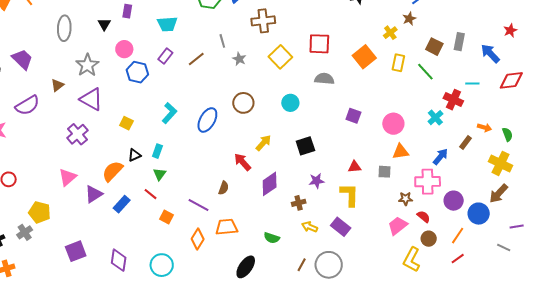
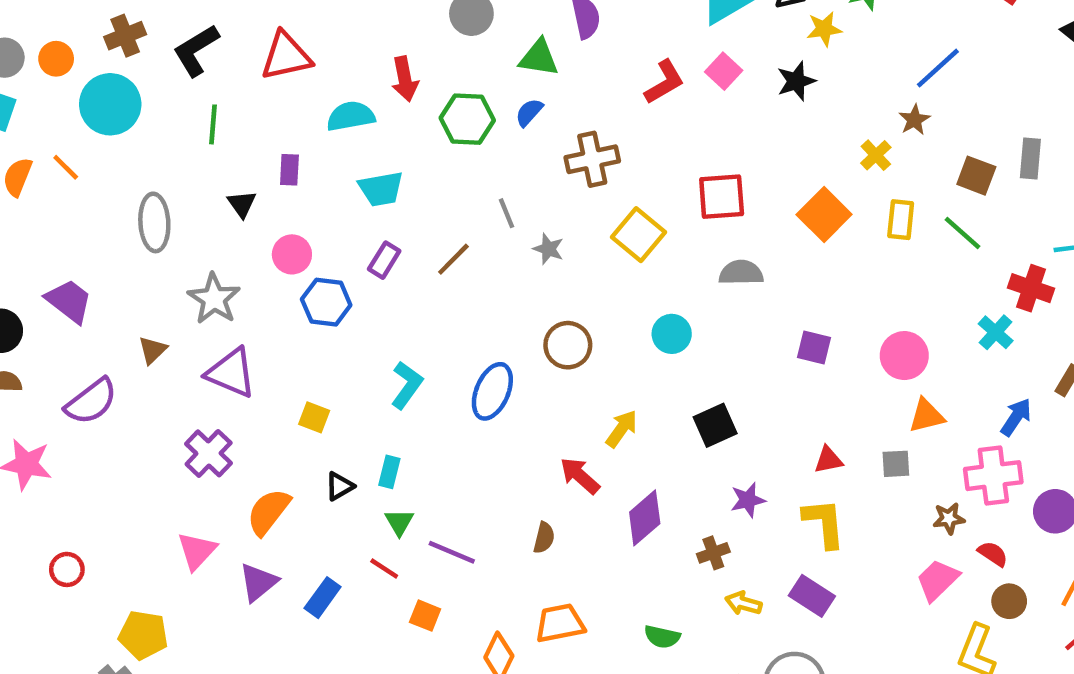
orange semicircle: (113, 171) -> (268, 512), moved
purple line: (199, 205) -> (452, 552), moved

